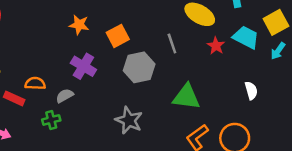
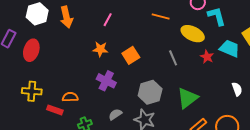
gray hexagon: (139, 67) -> (150, 92), moved
gray semicircle: (65, 96) -> (115, 114), moved
green triangle: (186, 97) -> (187, 98), turned -40

